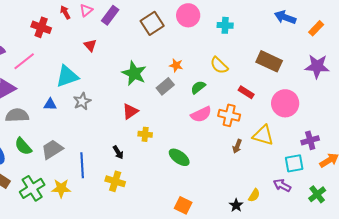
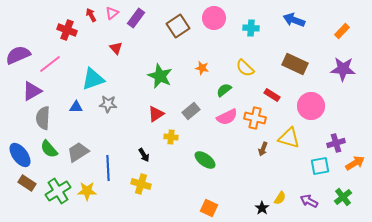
blue arrow: (285, 17) -> (294, 20), moved
gray rectangle: (165, 86) -> (191, 111), moved
gray star: (82, 101) -> (108, 104), turned 30
gray semicircle: (17, 115) -> (43, 118), turned -85
purple arrow: (282, 185) -> (309, 201), moved

